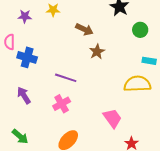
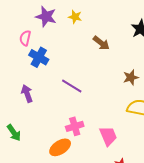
purple star: (25, 16) -> (46, 17), size x1.5
brown star: (97, 52) -> (131, 77), moved
pink cross: (62, 104) -> (75, 126), moved

